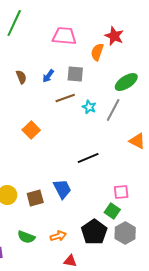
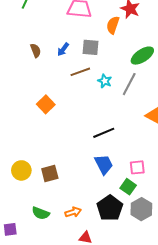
blue trapezoid: (62, 189) -> (104, 164), moved

